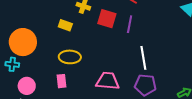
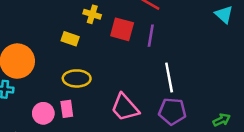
pink trapezoid: (108, 81) -> (125, 107), turned -135
pink circle: (27, 86) -> (43, 113), moved

